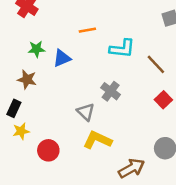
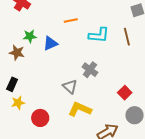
brown line: (156, 64) -> (127, 37), moved, turned 30
brown star: (27, 79) -> (17, 53), moved
red square: (163, 100) -> (125, 93), moved

